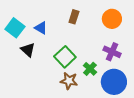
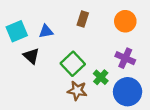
cyan square: (15, 28) -> (17, 31), turned 30
blue triangle: (41, 28) -> (46, 31), turned -40

